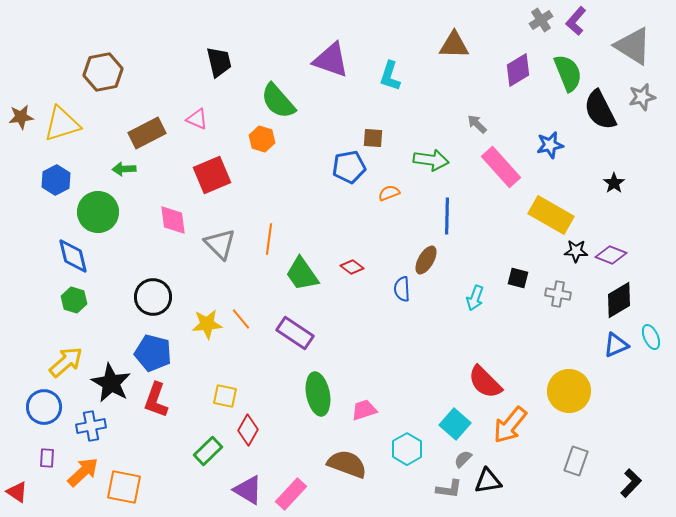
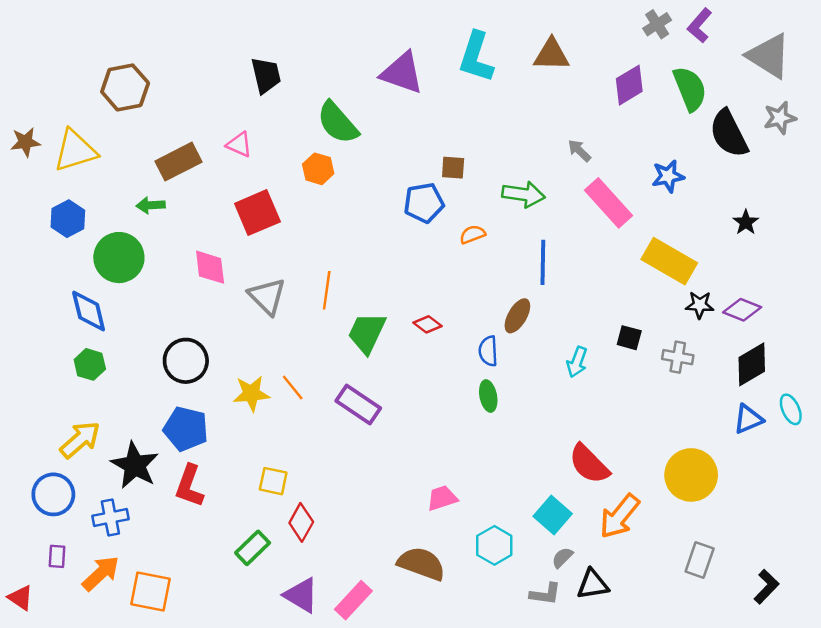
cyan L-shape: (390, 76) -> (476, 57), moved, size x1.4
green trapezoid: (302, 274) -> (367, 333), turned 60
green ellipse: (318, 394) -> (488, 396), moved, size x0.6

